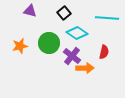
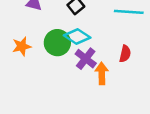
cyan diamond: (77, 33) -> (77, 36), moved
orange arrow: (85, 68) -> (102, 73), turned -90

